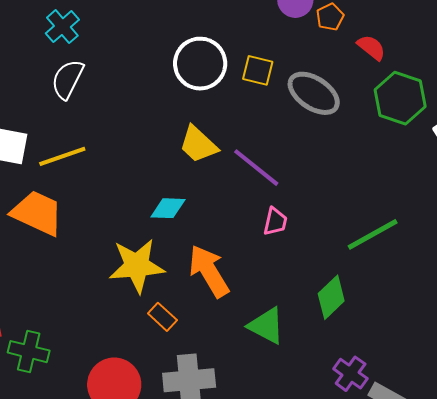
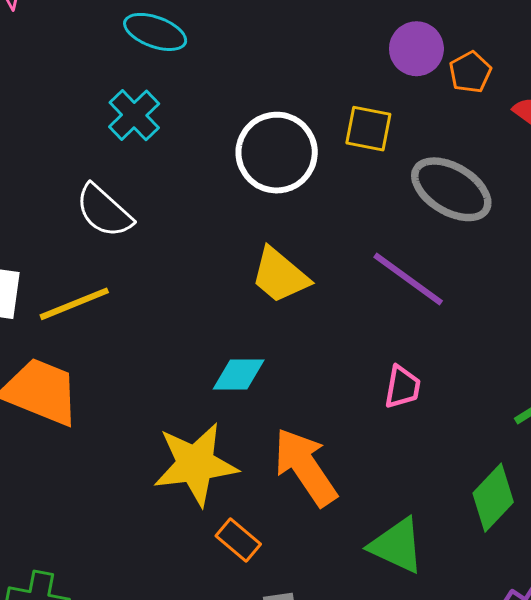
cyan cross: (62, 27) -> (134, 115), moved
yellow square: (258, 70) -> (368, 129), moved
white semicircle: (68, 79) -> (104, 211), moved, turned -72
purple line: (256, 168) -> (408, 279), moved

